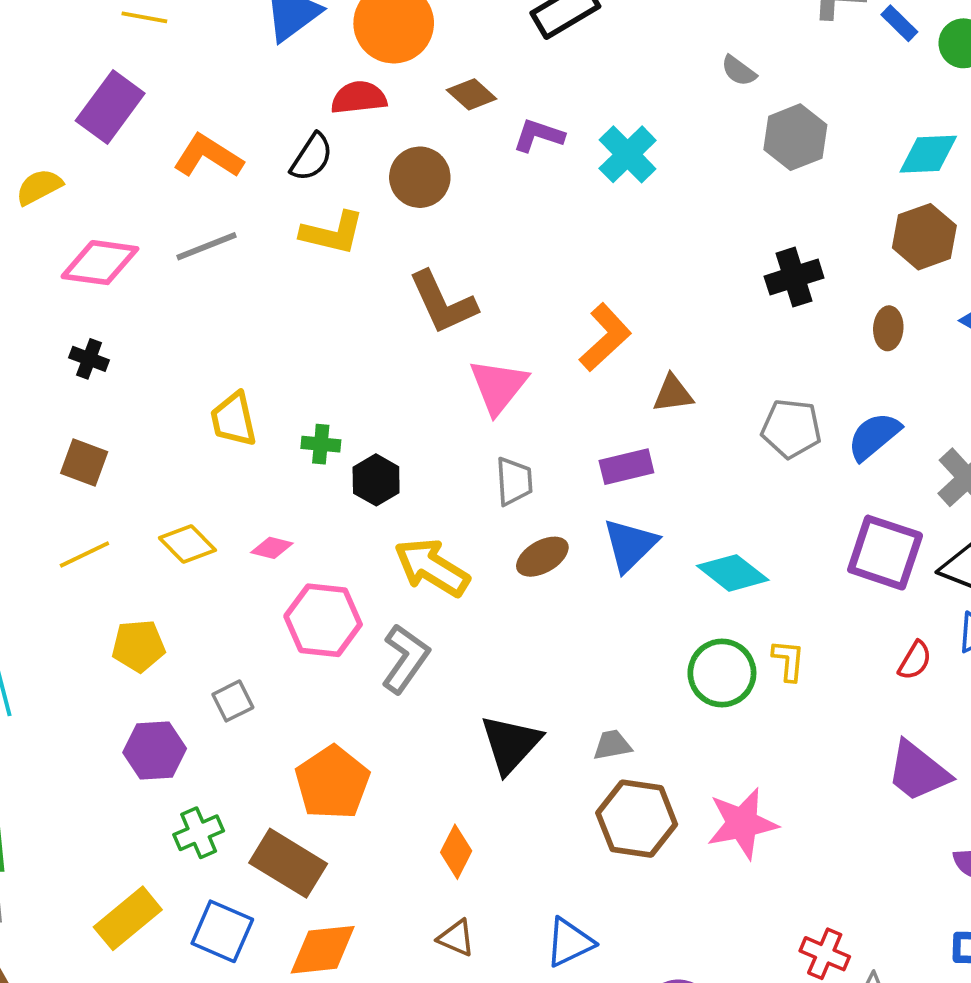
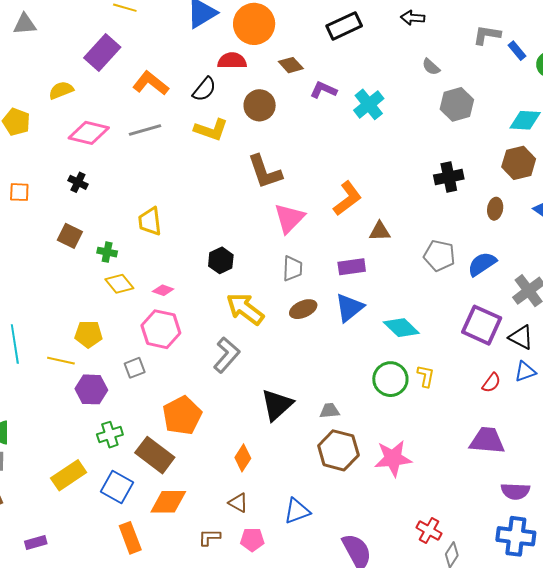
green cross: (321, 444) -> (107, 252), moved
yellow line: (84, 554) -> (61, 361), moved, turned 32
pink hexagon: (323, 620) -> (161, 329), moved
purple trapezoid: (918, 771) -> (487, 441), turned 141

